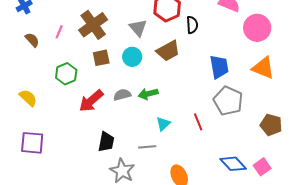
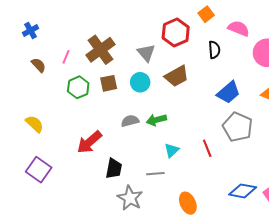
black semicircle: (192, 25) -> (214, 50), moved
blue trapezoid: (219, 67) -> (228, 92), turned 60
green hexagon: (66, 74) -> (78, 87), moved
red arrow: (91, 101) -> (89, 142), moved
purple square: (32, 143) -> (39, 170), turned 30
blue diamond: (233, 164) -> (243, 191), turned -36

